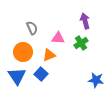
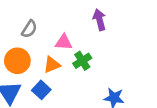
gray semicircle: (32, 28) -> (29, 29), turned 56
green cross: (81, 43) -> (82, 61), moved

